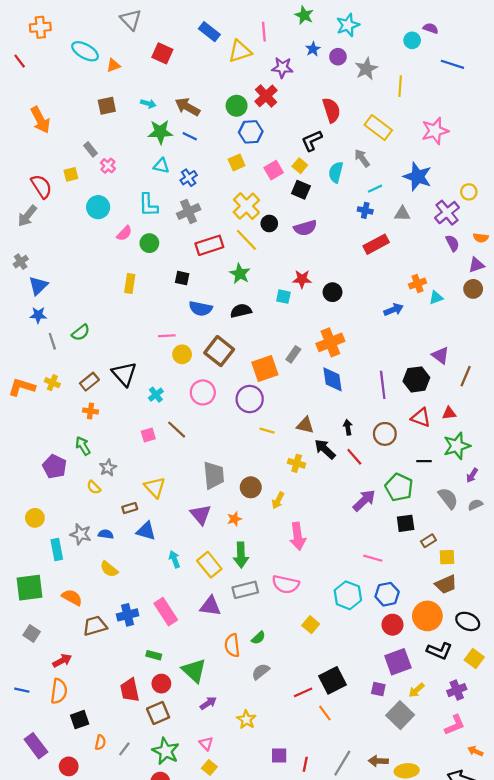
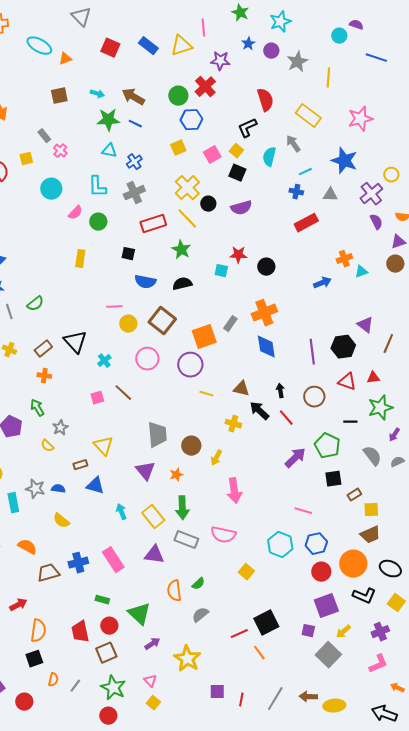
blue rectangle: (209, 32) -> (148, 46), moved
gray rectangle: (245, 590) -> (186, 540), turned 35
orange semicircle: (59, 691) -> (38, 631), moved
yellow star: (246, 720) -> (187, 659), size x1.5

